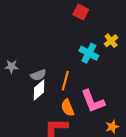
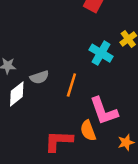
white diamond: (39, 90) -> (17, 94), moved
orange semicircle: (68, 108) -> (88, 131), moved

